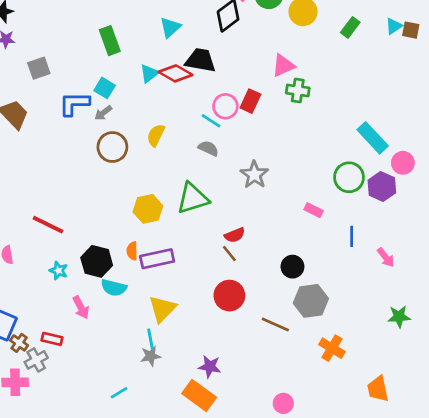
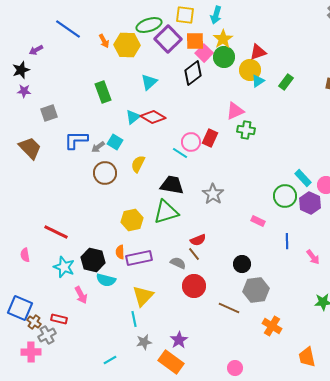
cyan triangle: (394, 26) -> (258, 81), moved
black trapezoid: (200, 60) -> (172, 185), moved
cyan square: (105, 88) -> (115, 142), moved
cyan rectangle: (373, 138) -> (303, 178), moved, size x0.7
gray semicircle: (208, 148) -> (178, 263), moved
cyan star: (59, 271) -> (64, 267), size x1.5
gray star: (151, 356) -> (144, 342), moved
purple star: (210, 367) -> (179, 340), turned 30

